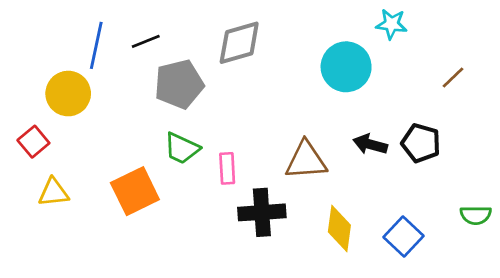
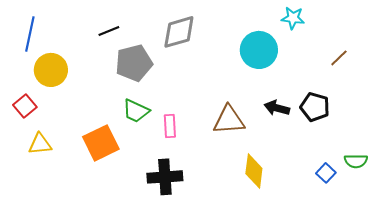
blue line: (96, 45) -> (30, 34), moved
black cross: (262, 212) -> (165, 177), moved
blue square: (404, 237) -> (326, 173), moved, size x0.7

